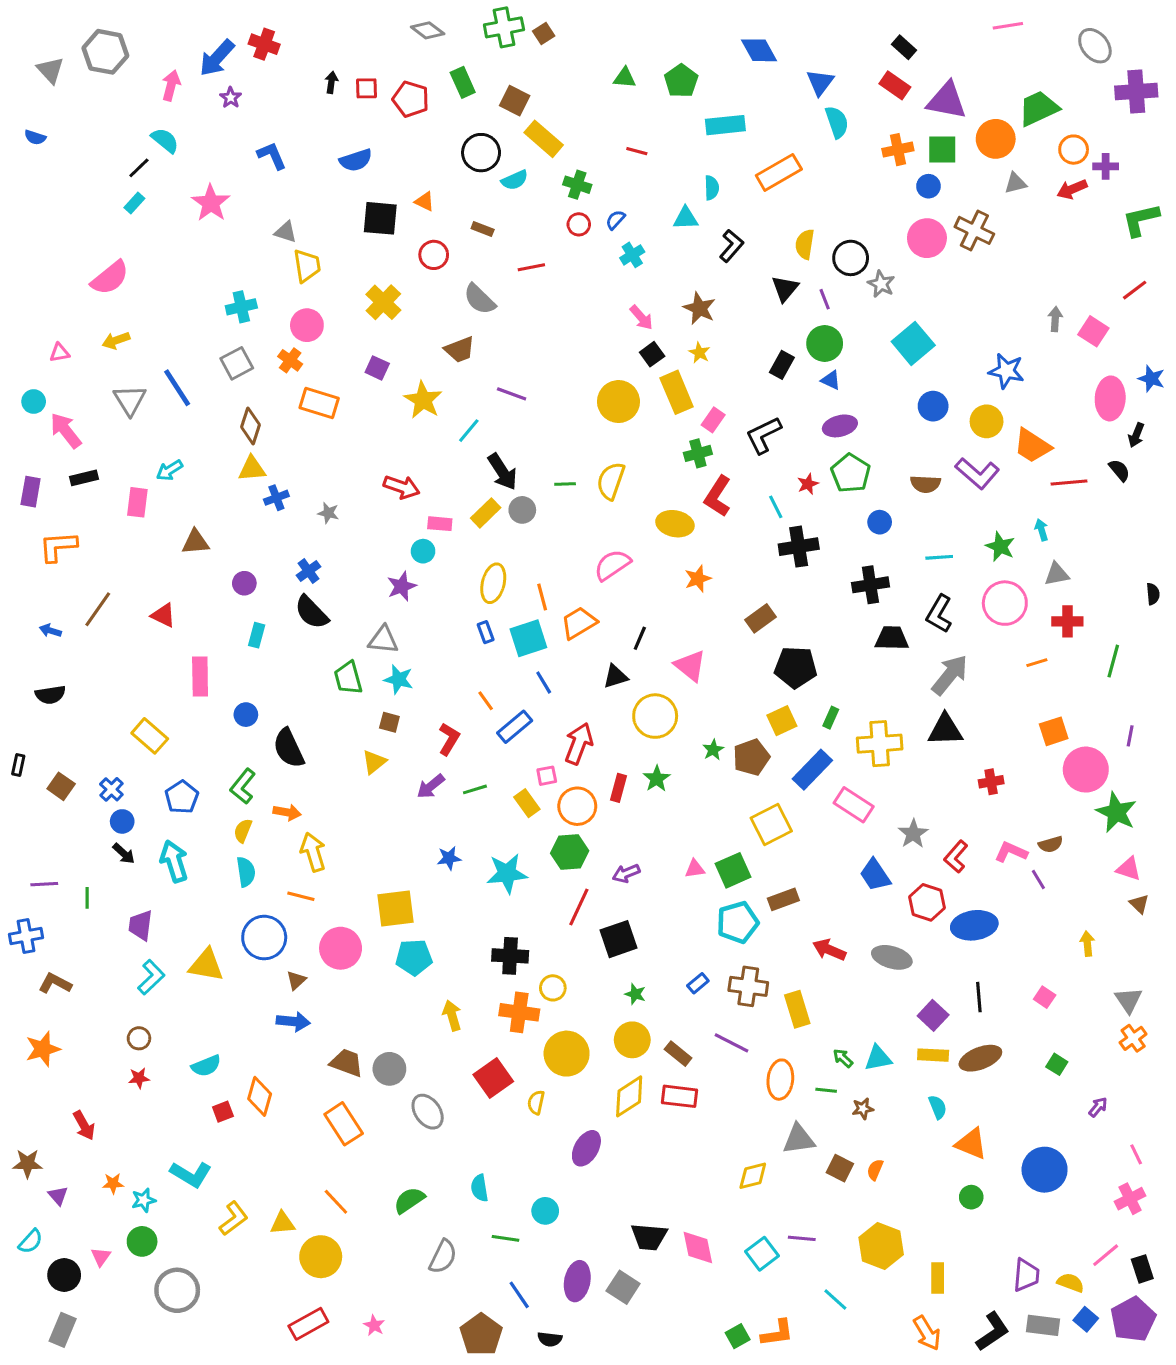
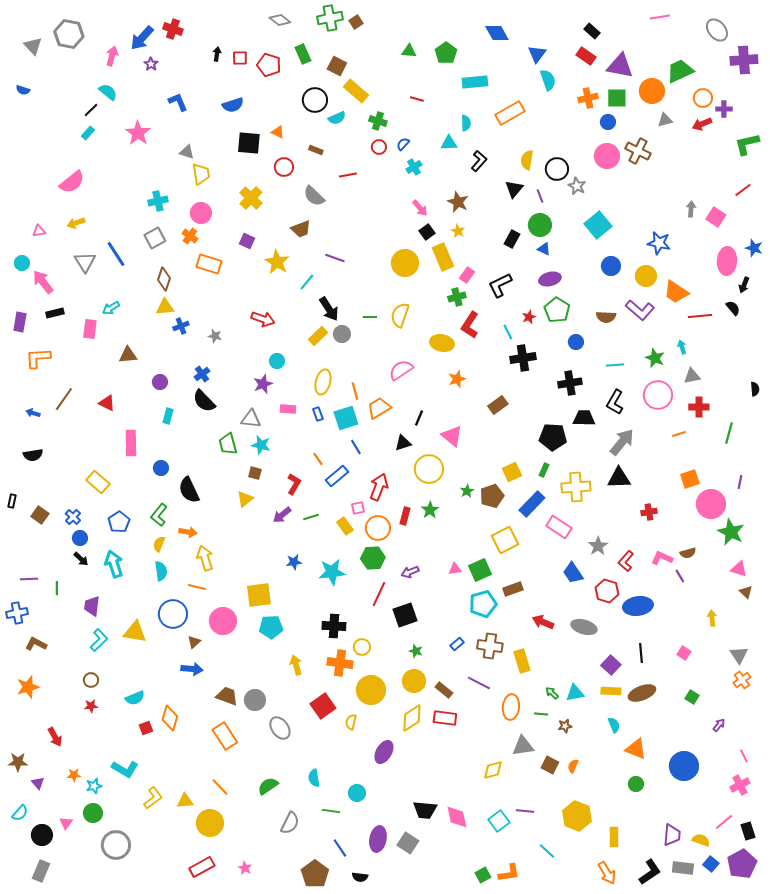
pink rectangle: (440, 524) -> (288, 409), moved
black pentagon: (796, 667) -> (553, 437), moved

